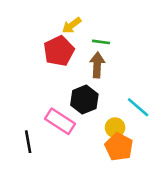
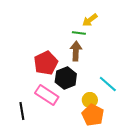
yellow arrow: (72, 25) -> (90, 20), moved
red pentagon: (59, 51) -> (46, 63), moved

